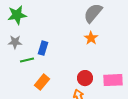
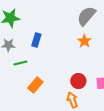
blue rectangle: (43, 48) -> (36, 40), moved

